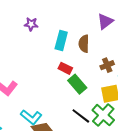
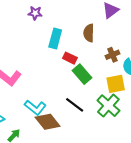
cyan rectangle: (61, 40) -> (55, 39), moved
black line: (81, 116) -> (75, 105), moved

